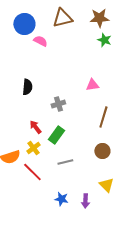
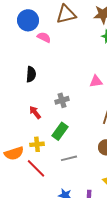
black semicircle: (27, 87) -> (31, 74), moved
red arrow: (35, 127) -> (35, 112), moved
yellow cross: (33, 148) -> (37, 144), turned 32

